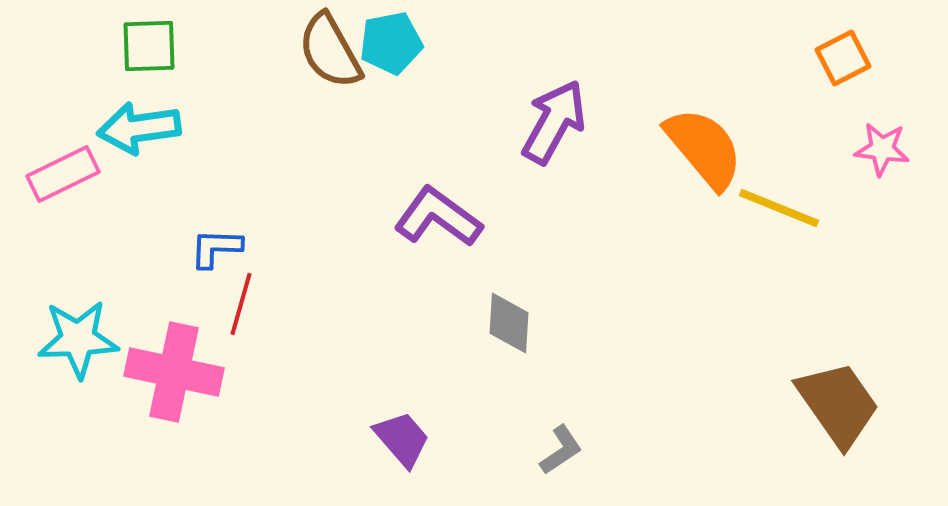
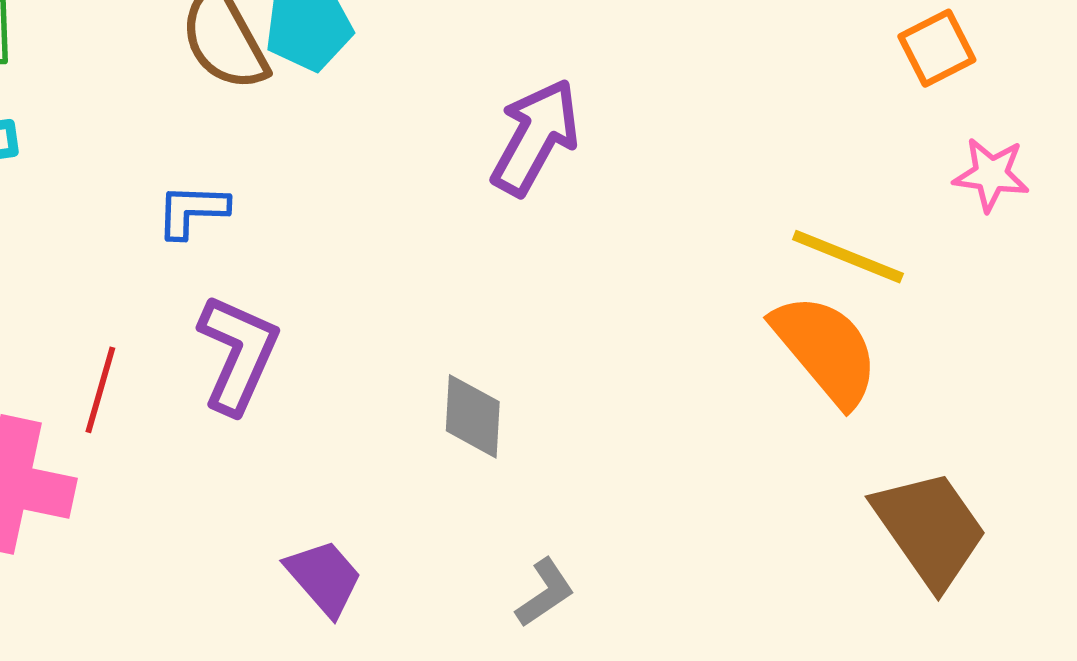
orange semicircle: (704, 148) -> (826, 350), moved
purple L-shape: (438, 217) -> (238, 354), moved, turned 78
blue L-shape: (216, 248) -> (192, 211), moved

